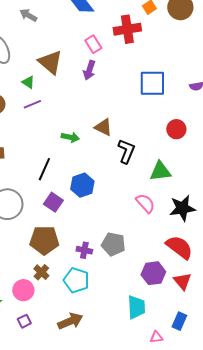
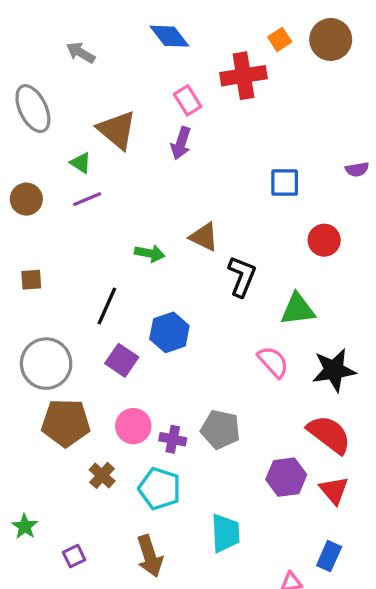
blue square: (152, 83) -> (285, 183), moved, size x0.7
brown pentagon: (44, 240) -> (66, 423), moved
pink circle: (23, 290) -> (133, 426), moved
cyan trapezoid: (136, 307) -> (225, 533), moved
brown arrow: (70, 321) -> (150, 556), turned 95

